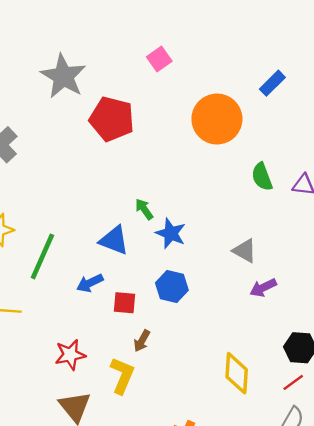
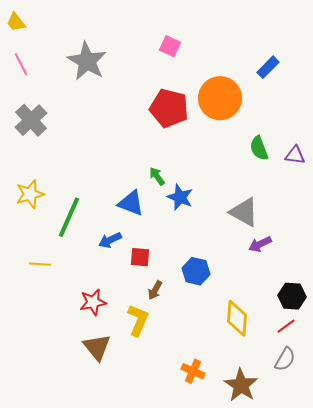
pink square: (159, 59) -> (170, 46), turned -30
red pentagon: (112, 119) -> (169, 108), moved
gray triangle: (245, 251) -> (244, 212), size x1.4
blue hexagon: (172, 287) -> (196, 271), moved

